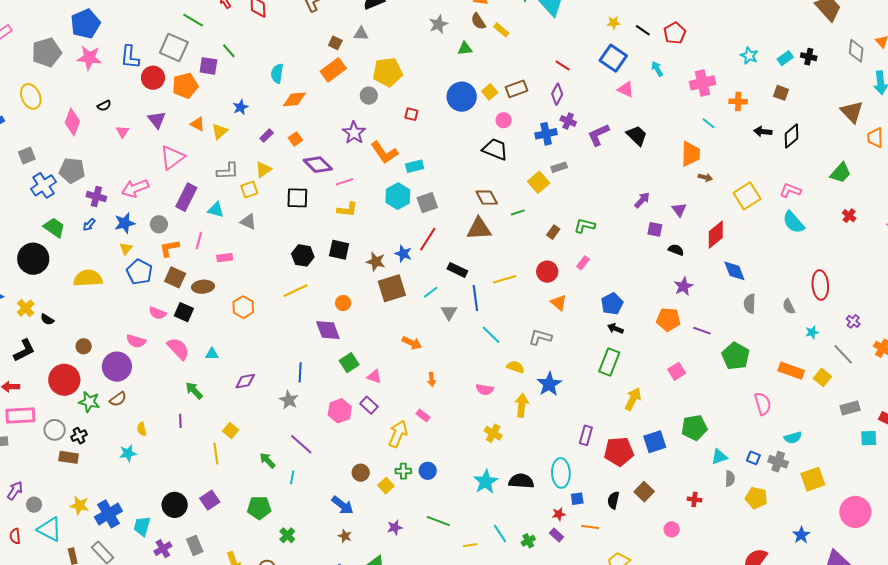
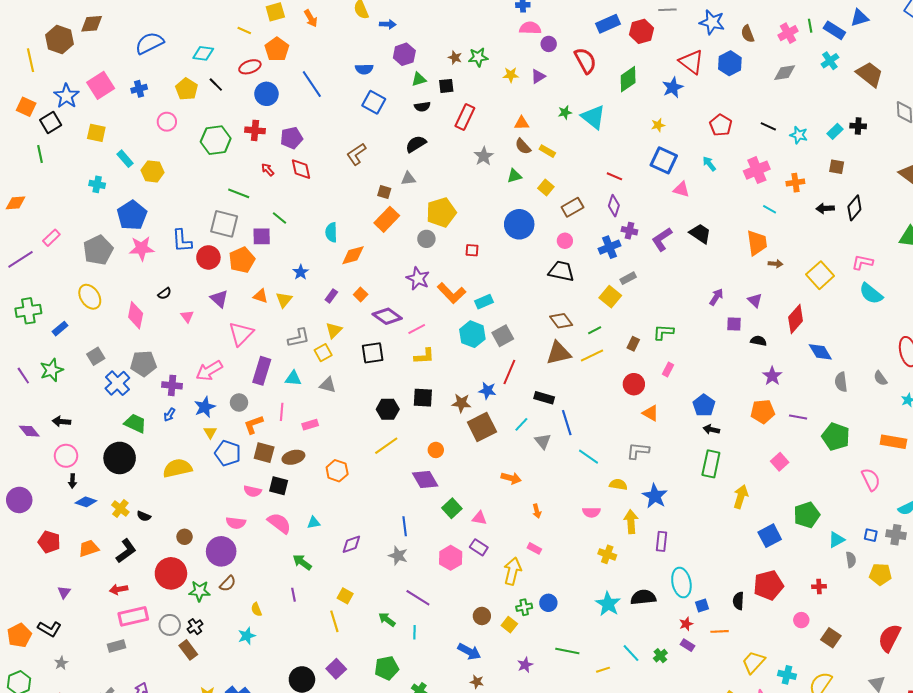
black line: (643, 30) -> (768, 126), moved
yellow square: (490, 92) -> (546, 187), moved
yellow line: (505, 279) -> (592, 356), moved
purple rectangle: (586, 435) -> (662, 541), moved
red pentagon: (619, 451) -> (768, 585), moved
brown rectangle: (69, 457) -> (188, 650), turned 54
brown square: (644, 492) -> (831, 638), moved

